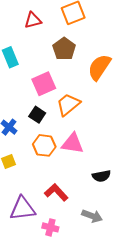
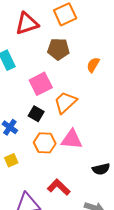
red triangle: (33, 20) -> (27, 24), size x1.4
brown pentagon: (64, 49) -> (58, 49), turned -30
orange semicircle: (99, 67) -> (93, 65), size x0.6

